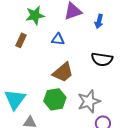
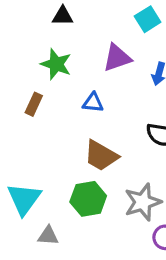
green star: (35, 15) -> (56, 64), turned 30
brown trapezoid: (63, 72) -> (101, 156), turned 70

